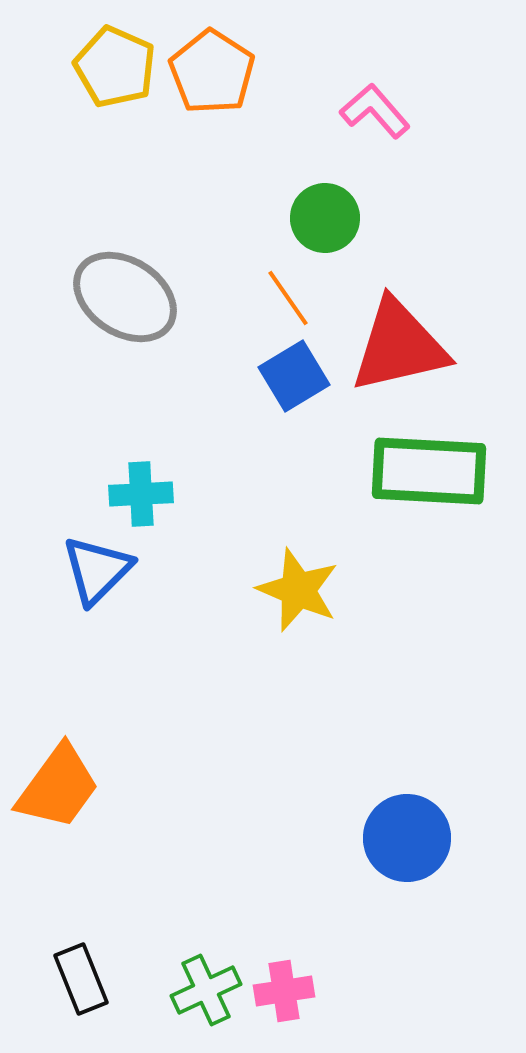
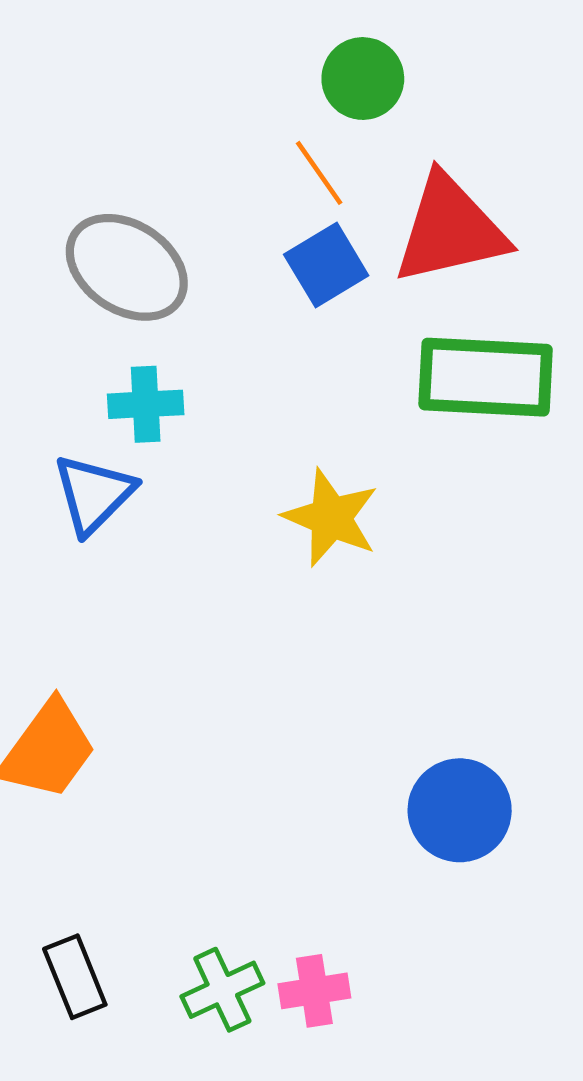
gray ellipse: (125, 297) -> (127, 267), moved

